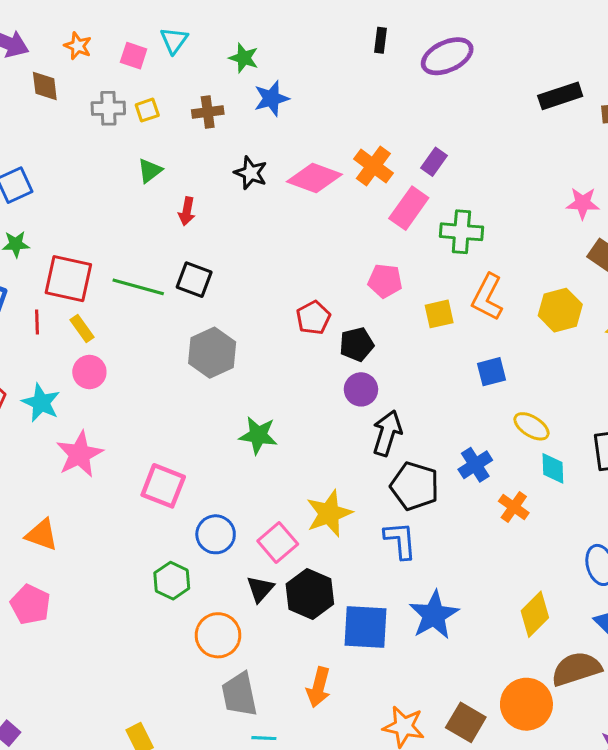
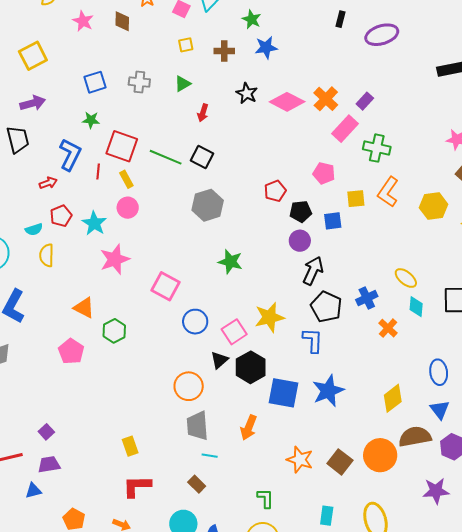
gray cross: (108, 108) -> (139, 82), moved
blue square: (492, 372) -> (333, 221), moved
green hexagon: (172, 581) -> (114, 331), moved

